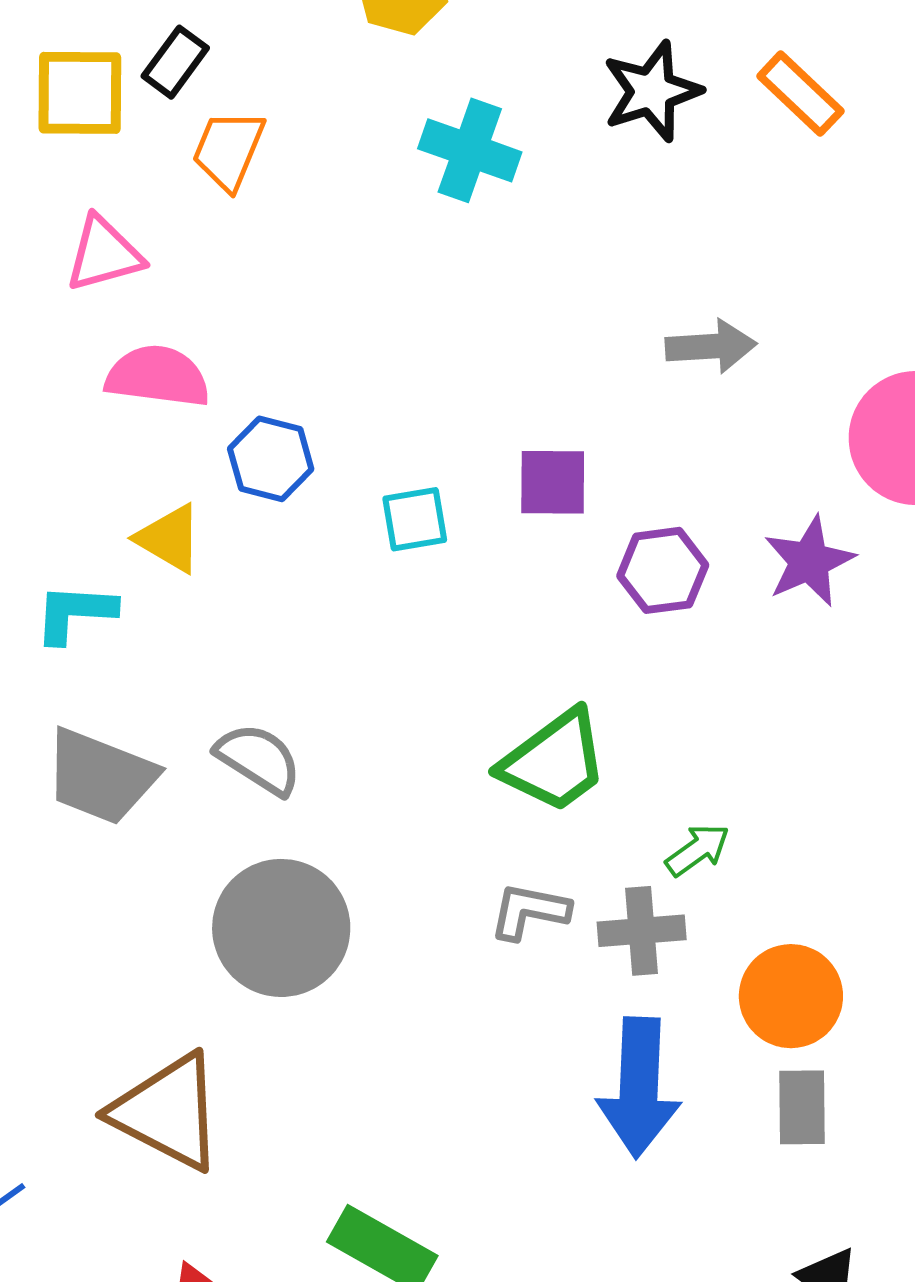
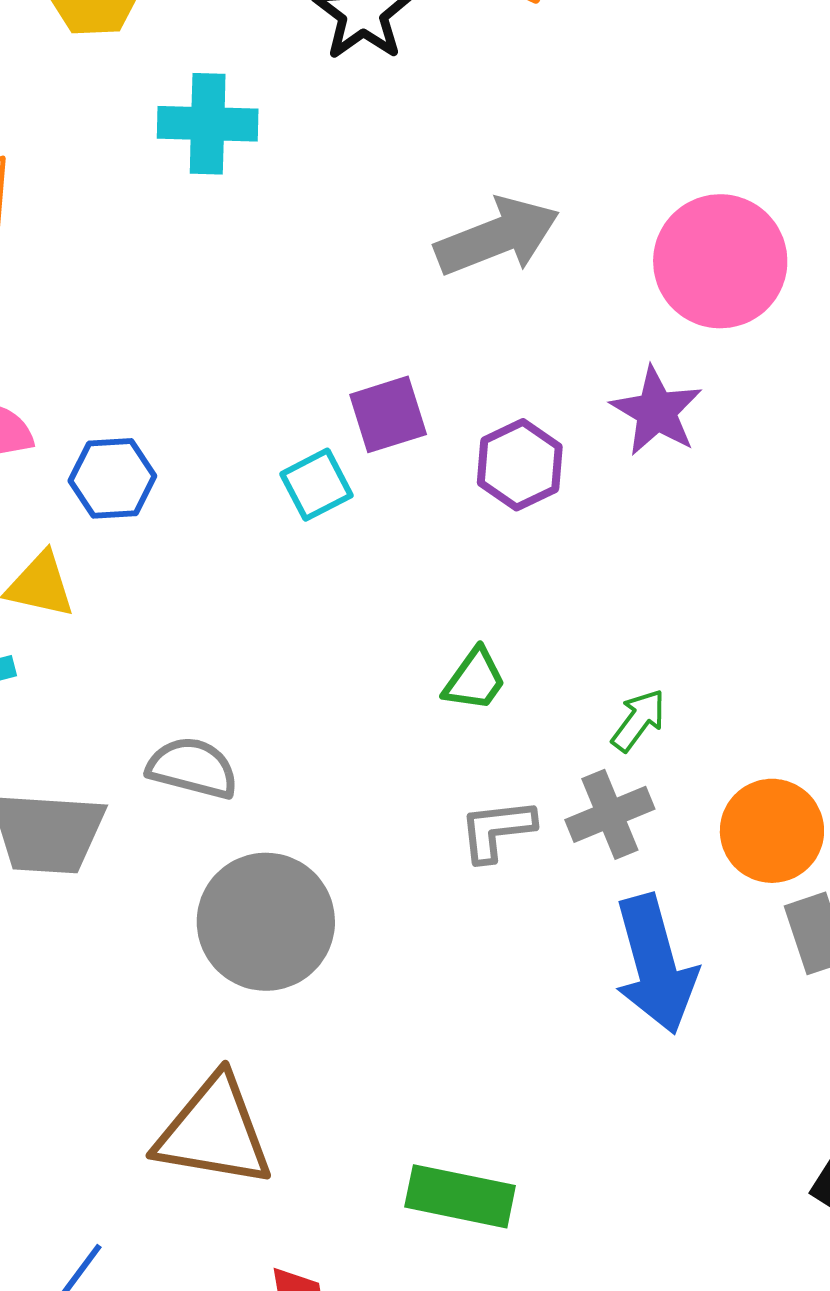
gray arrow: (711, 346) -> (497, 237), size x1.4
cyan square: (415, 519) -> (317, 485), moved
green trapezoid: (554, 761) -> (475, 680), size x0.6

